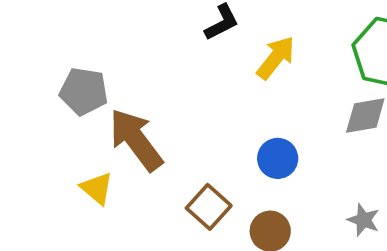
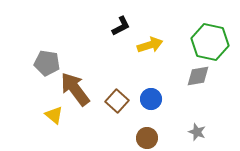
yellow arrow: (276, 58) -> (150, 45), turned 35
brown square: (209, 207) -> (117, 101), moved

